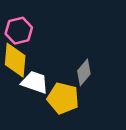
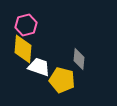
gray diamond: (84, 72) -> (79, 59), turned -35

